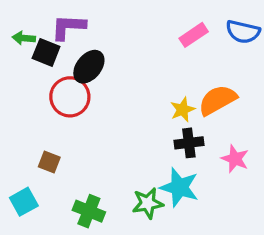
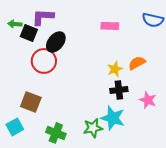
pink rectangle: (194, 35) -> (110, 26), moved, turned 36
orange semicircle: (218, 100) -> (137, 63), size x0.7
brown square: (49, 162) -> (31, 102), size x1.5

